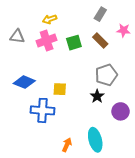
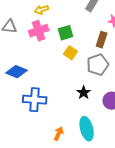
brown rectangle: (100, 41) -> (102, 40), moved, turned 63
yellow square: (60, 89) -> (71, 53), moved, turned 32
black star: (97, 96) -> (84, 93), moved

